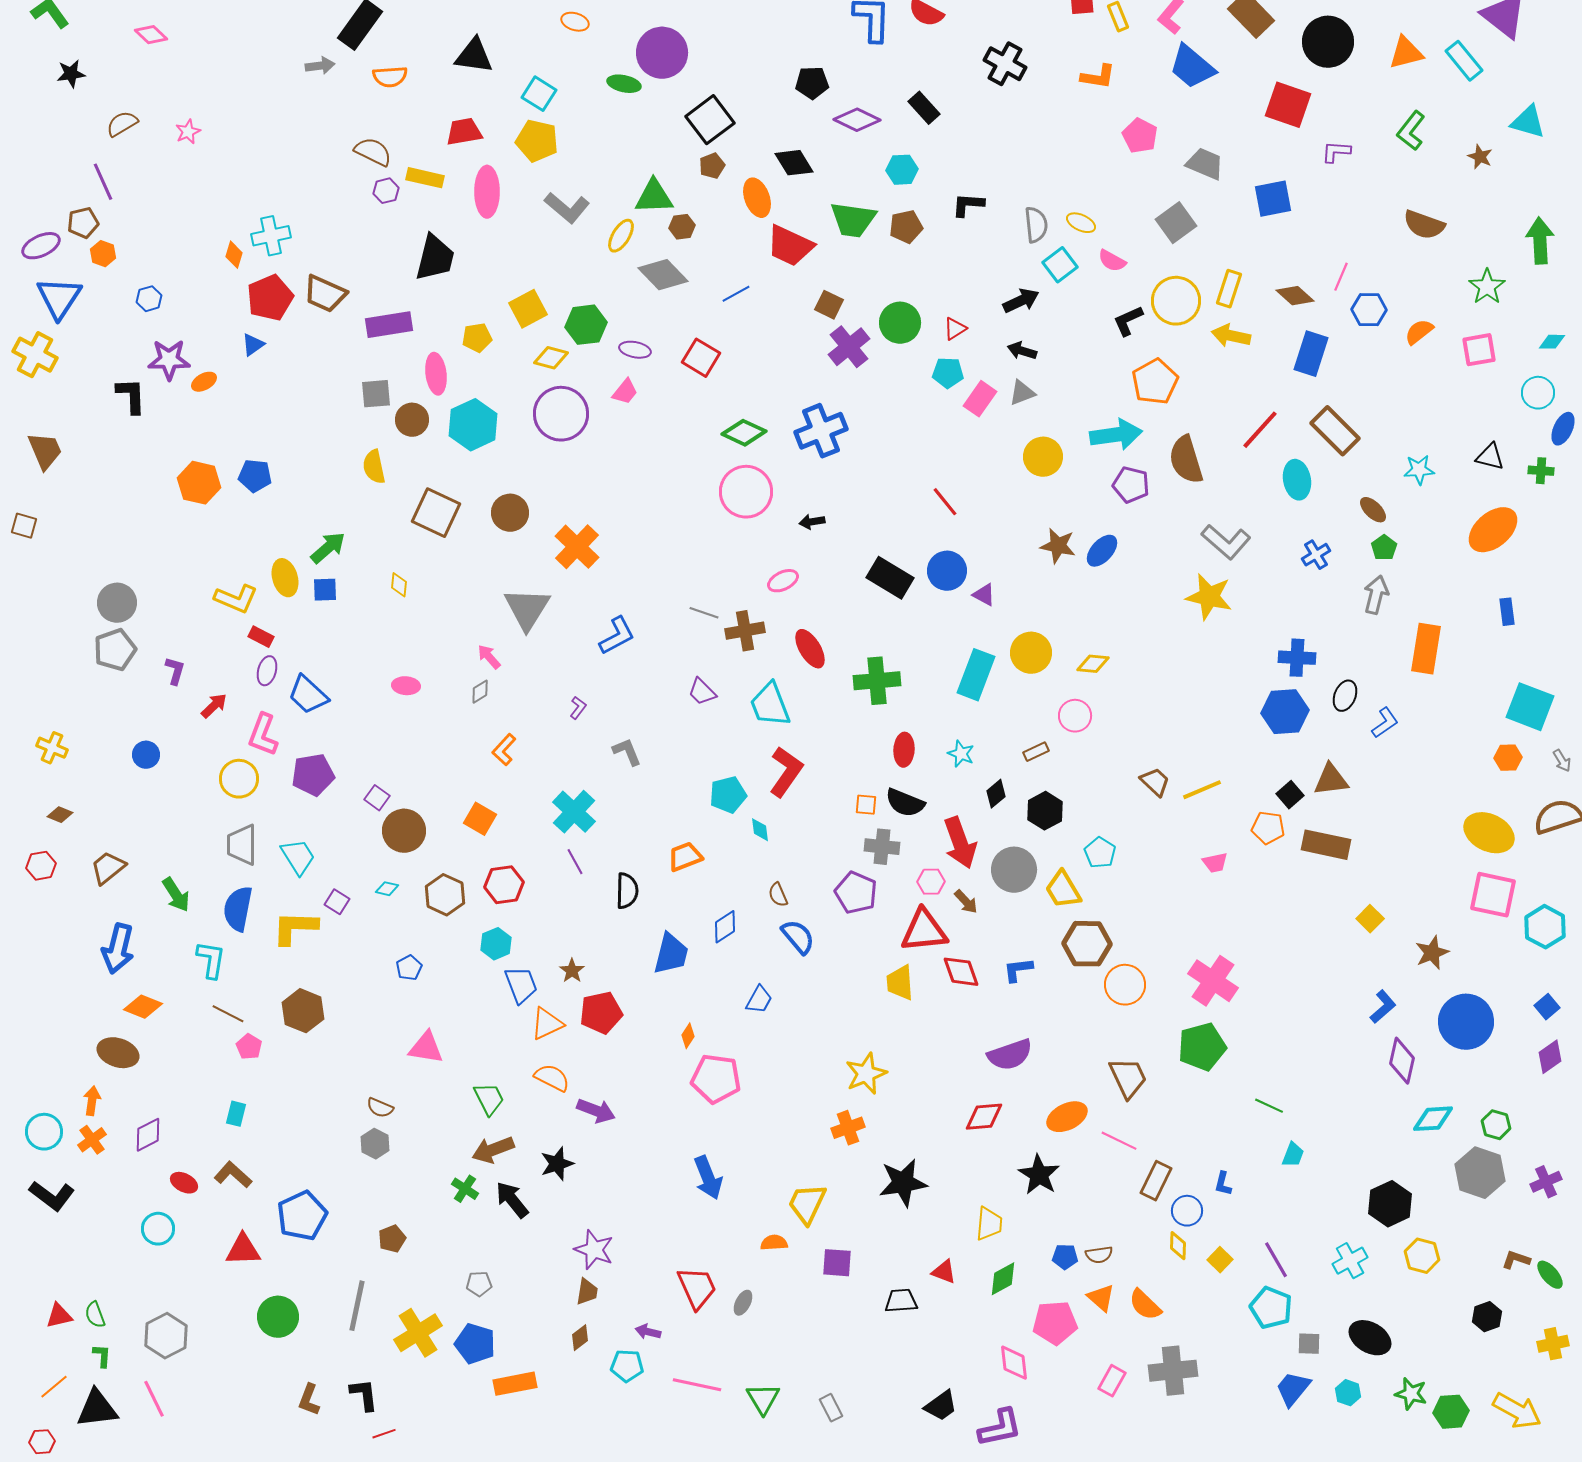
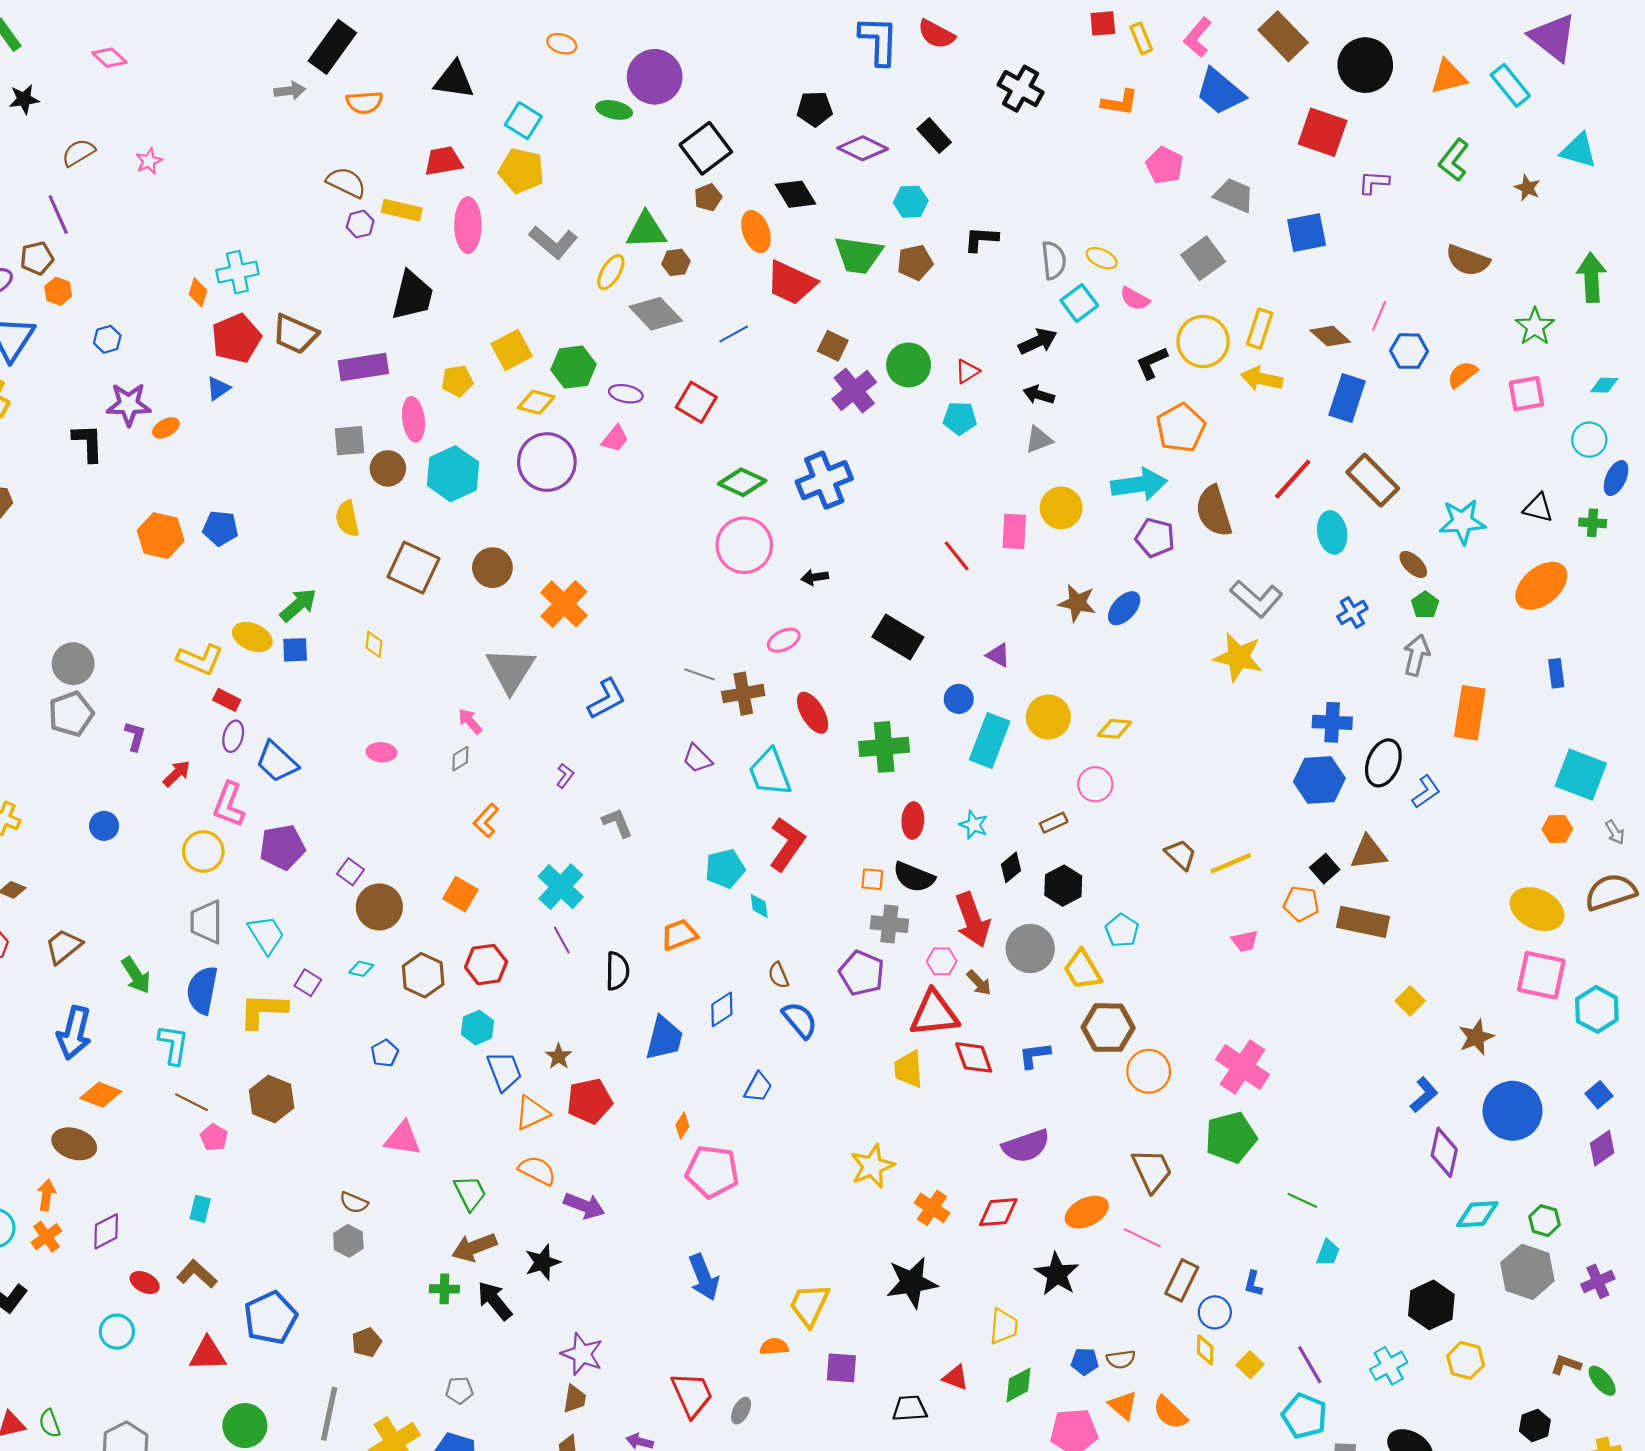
pink rectangle: (980, 399) -> (1014, 531), moved, turned -32
cyan star: (1419, 470) -> (1462, 522), size x1.4
blue circle: (947, 571) -> (959, 699), moved, size x0.7
yellow ellipse: (285, 578) -> (252, 637), turned -51
black ellipse: (1345, 696) -> (1383, 763), size x1.4
orange cross: (848, 1128) -> (932, 1208), moved, turned -36
green cross: (465, 1189) -> (444, 1289), turned -32

